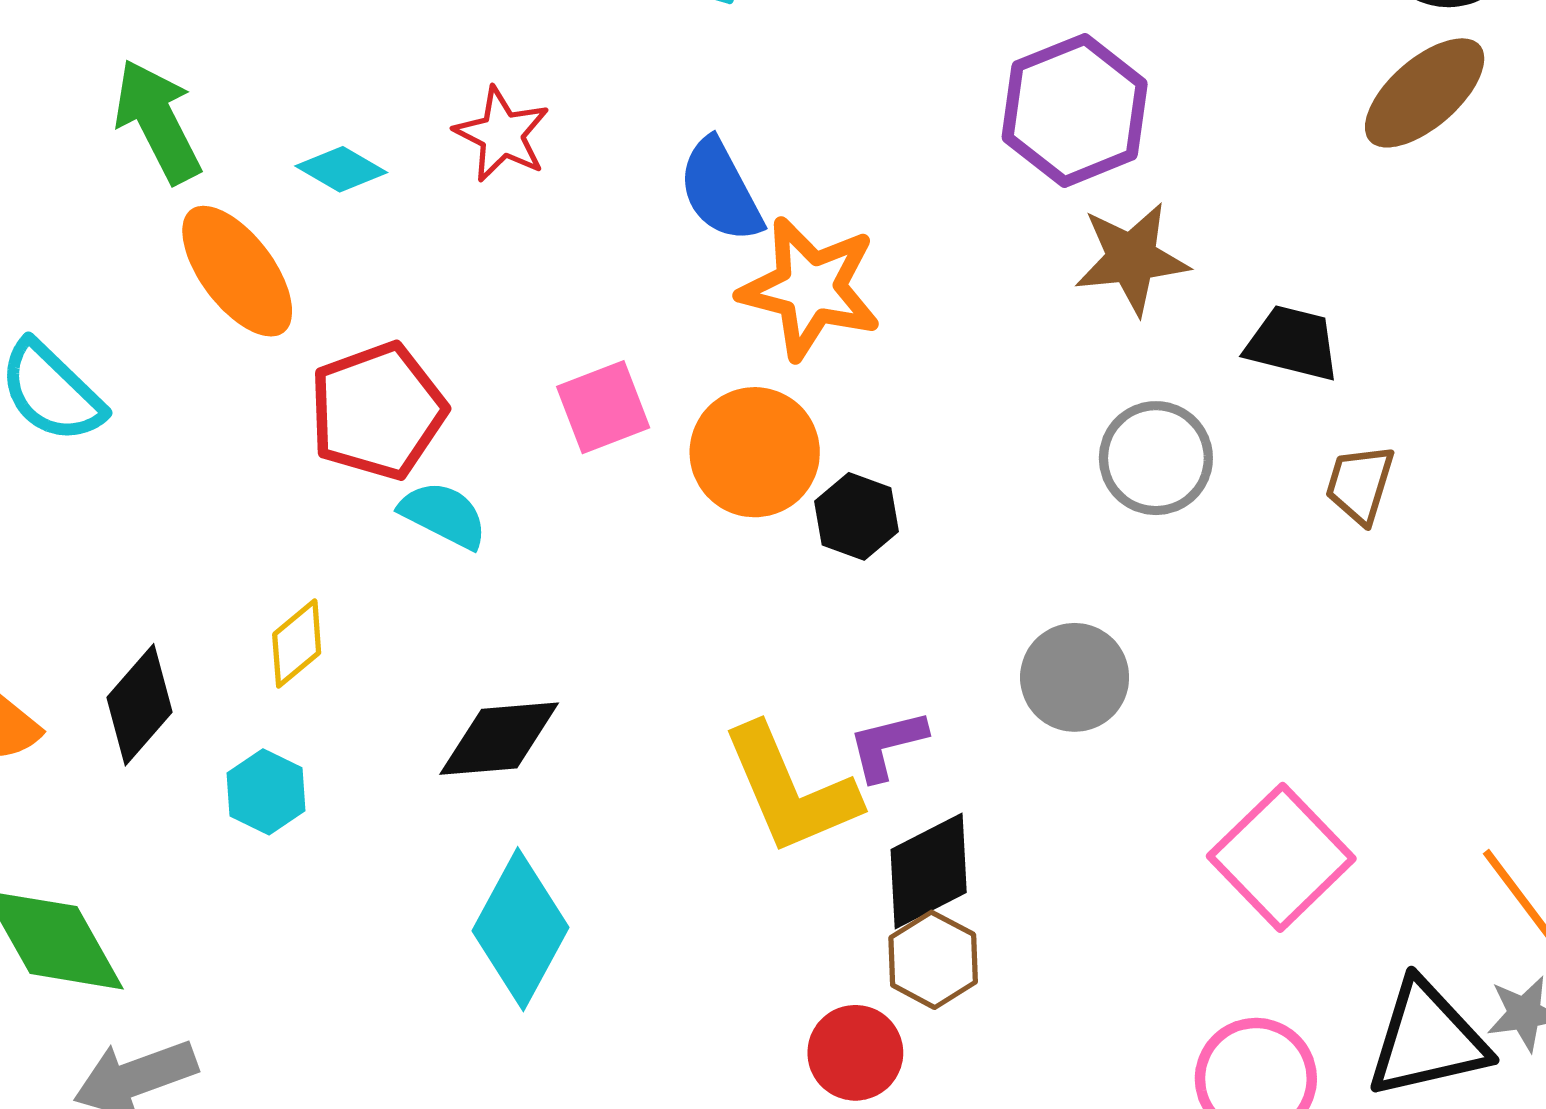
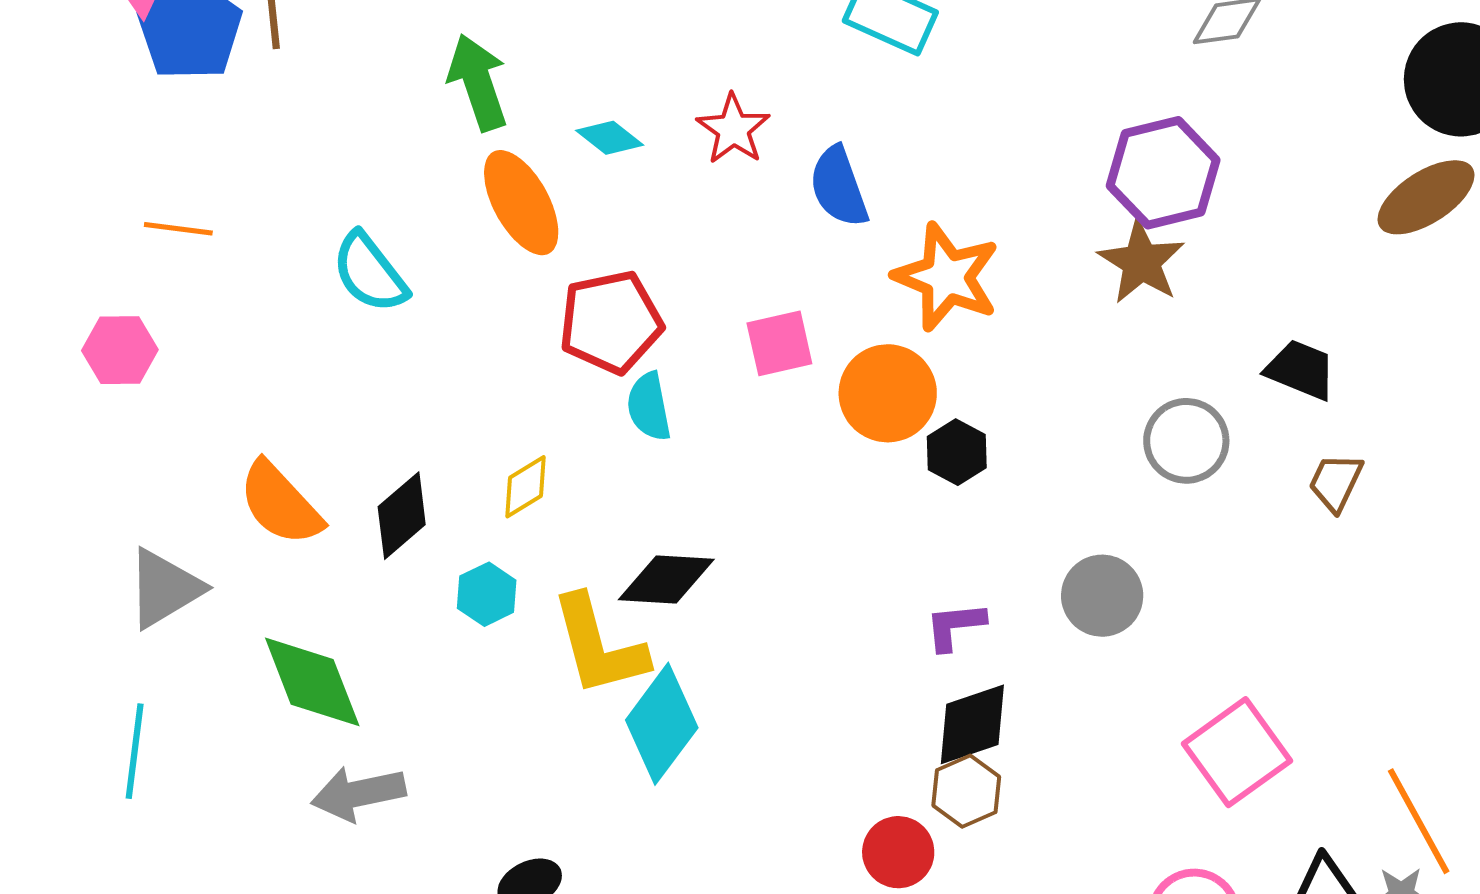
blue semicircle: (720, 191) -> (839, 187), moved
brown star: (1132, 258) -> (1141, 262), moved, turned 30
cyan semicircle: (444, 515) -> (649, 407), turned -136
yellow L-shape: (790, 790) -> (599, 646), moved

